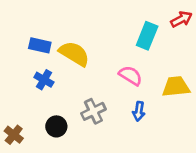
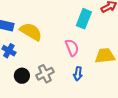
pink semicircle: (131, 76) -> (72, 48), turned 36
black circle: (56, 126) -> (22, 76), moved

